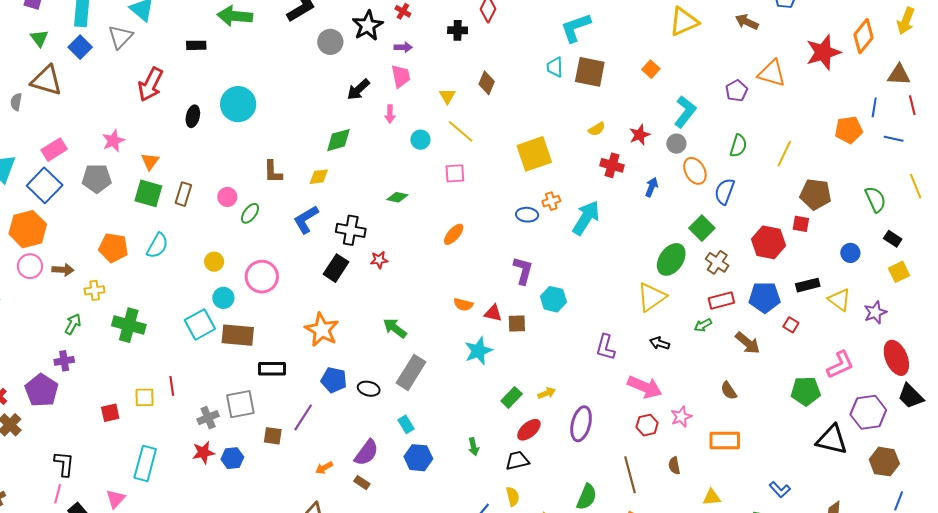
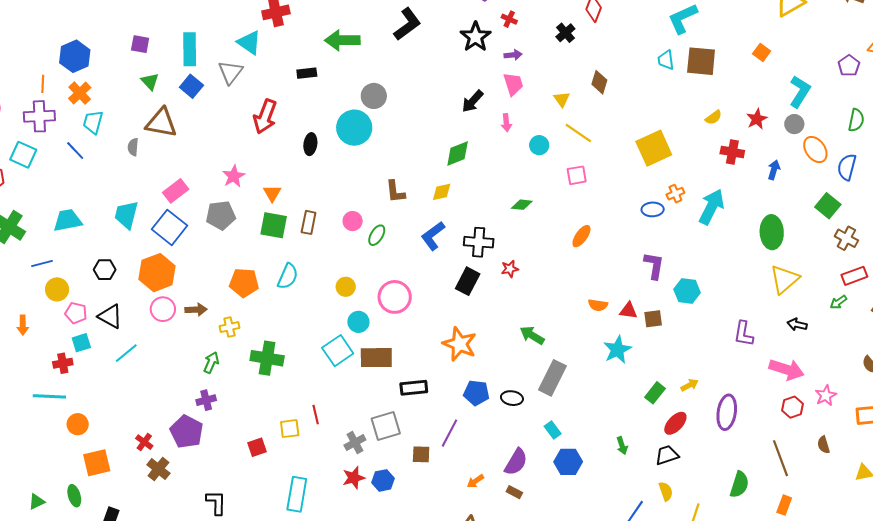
black cross: (458, 30) -> (565, 33), turned -36
gray circle: (330, 42) -> (374, 96), moved
green ellipse: (671, 259) -> (772, 232), moved, turned -32

